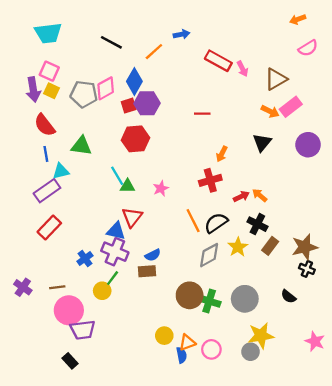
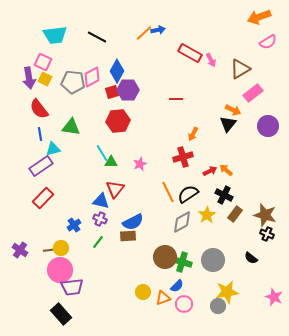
orange arrow: (298, 19) -> (259, 17), size x1.6
cyan trapezoid: (48, 33) -> (55, 35), moved
orange line: (154, 52) -> (144, 33), moved
orange arrow: (270, 111) -> (233, 110), moved
brown star: (305, 247) -> (265, 215), turned 30
purple cross: (115, 252) -> (100, 219), size x0.6
blue semicircle: (153, 255) -> (133, 222), size x1.5
yellow circle: (102, 291) -> (61, 248), moved
blue semicircle: (182, 355) -> (177, 286), moved, turned 56
black rectangle: (70, 361) -> (61, 314), size x1.5

